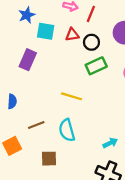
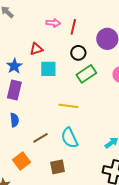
blue star: (27, 15) -> (14, 66), moved
cyan square: (46, 31) -> (48, 69), moved
red triangle: (72, 35) -> (36, 49), moved
purple rectangle: (28, 60) -> (14, 90), moved

